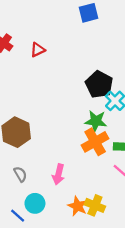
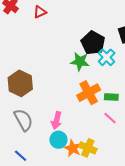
green star: (96, 121) -> (80, 62), moved
gray semicircle: (20, 174) -> (23, 120), size x1.6
cyan circle: (35, 203) -> (58, 140), moved

